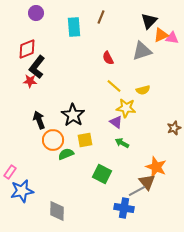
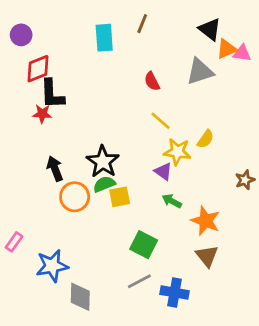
purple circle: (36, 13) -> (21, 35), moved
black triangle: (149, 21) -> (210, 29), turned -36
black L-shape: (37, 67) -> (52, 94), turned -40
yellow semicircle: (143, 90) -> (206, 139), moved, turned -40
green semicircle: (66, 154) -> (104, 184), moved
orange star: (156, 167) -> (206, 221), moved
blue star: (22, 191) -> (52, 266), moved
gray line: (137, 191) -> (139, 281), moved

